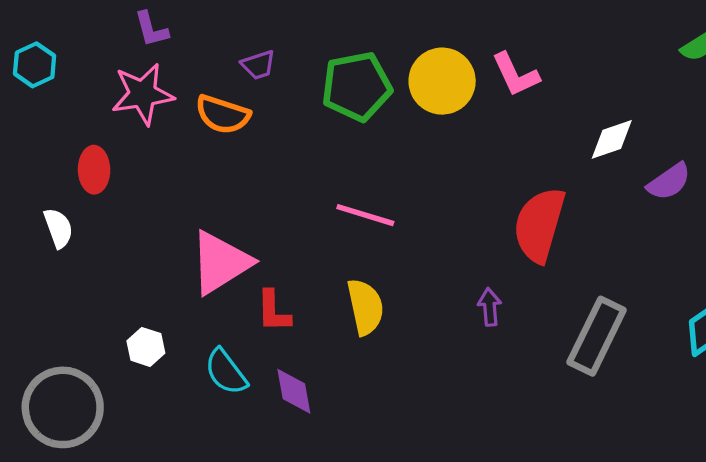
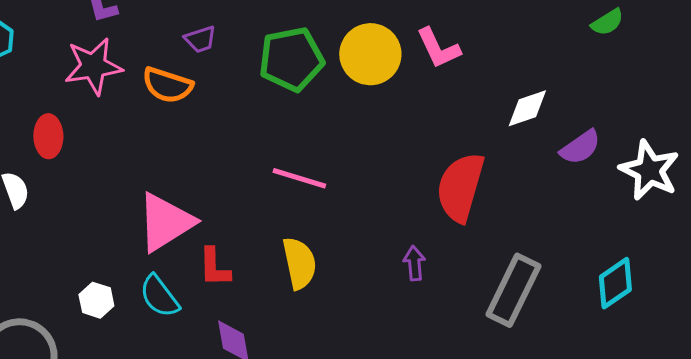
cyan semicircle: (226, 372) -> (159, 296), moved

